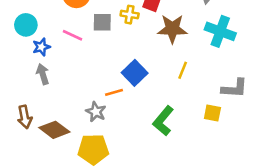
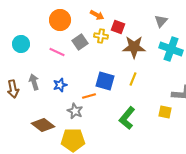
gray square: (102, 22) -> (80, 42), turned -35
blue star: (41, 47) -> (60, 85), moved
yellow line: (183, 70) -> (133, 79), moved
blue square: (135, 73) -> (105, 81), turned -30
brown arrow: (25, 117) -> (13, 89), moved

